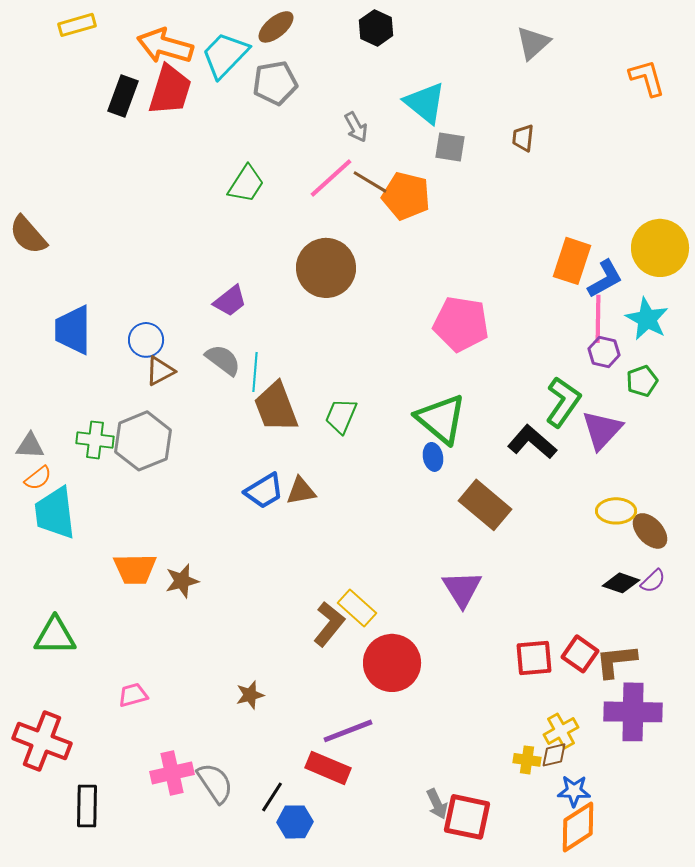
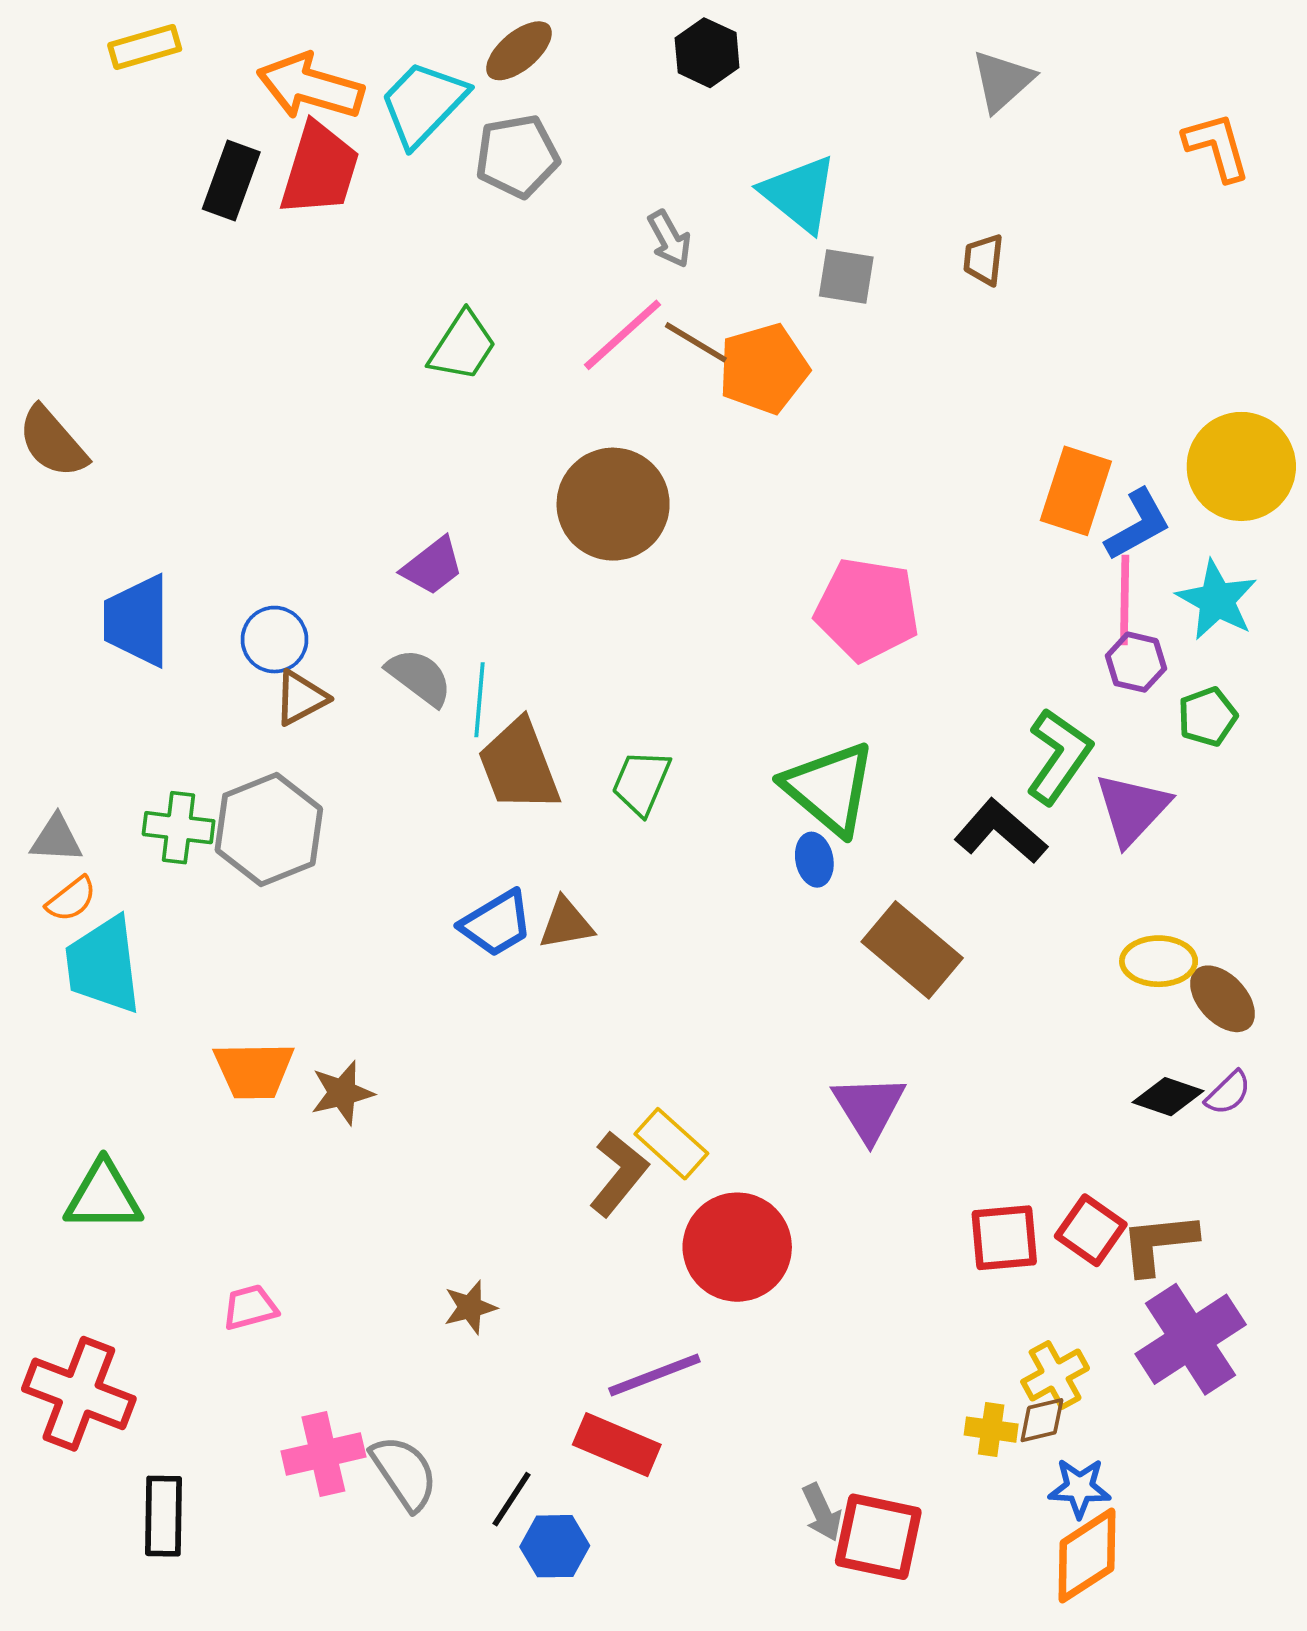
orange pentagon: (406, 196) -> (764, 369), turned -30
purple cross: (633, 712) -> (1191, 1339), turned -34

